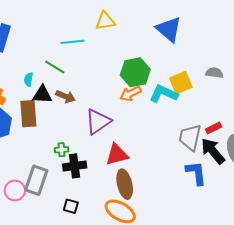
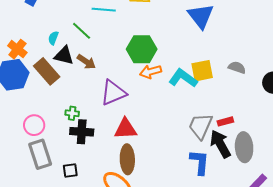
green hexagon: (135, 72) -> (142, 49), moved
brown rectangle: (28, 114) -> (47, 71), turned -48
gray rectangle: (36, 180) -> (40, 154), moved, turned -48
pink circle: (15, 190) -> (34, 125), moved
black square: (71, 206) -> (70, 171), turned -35

